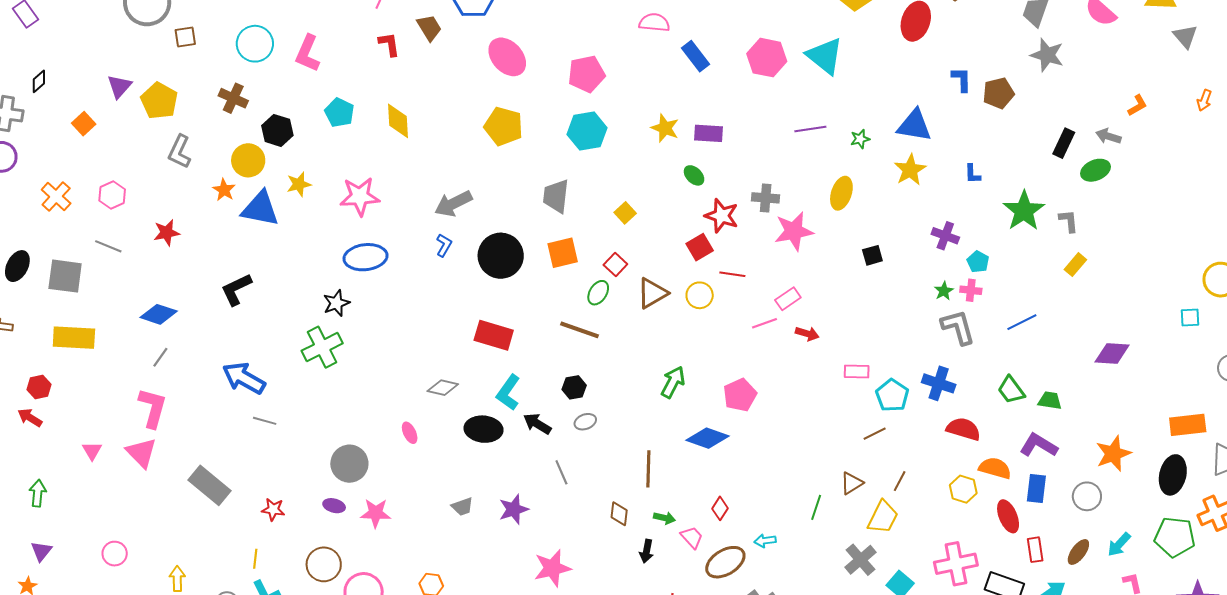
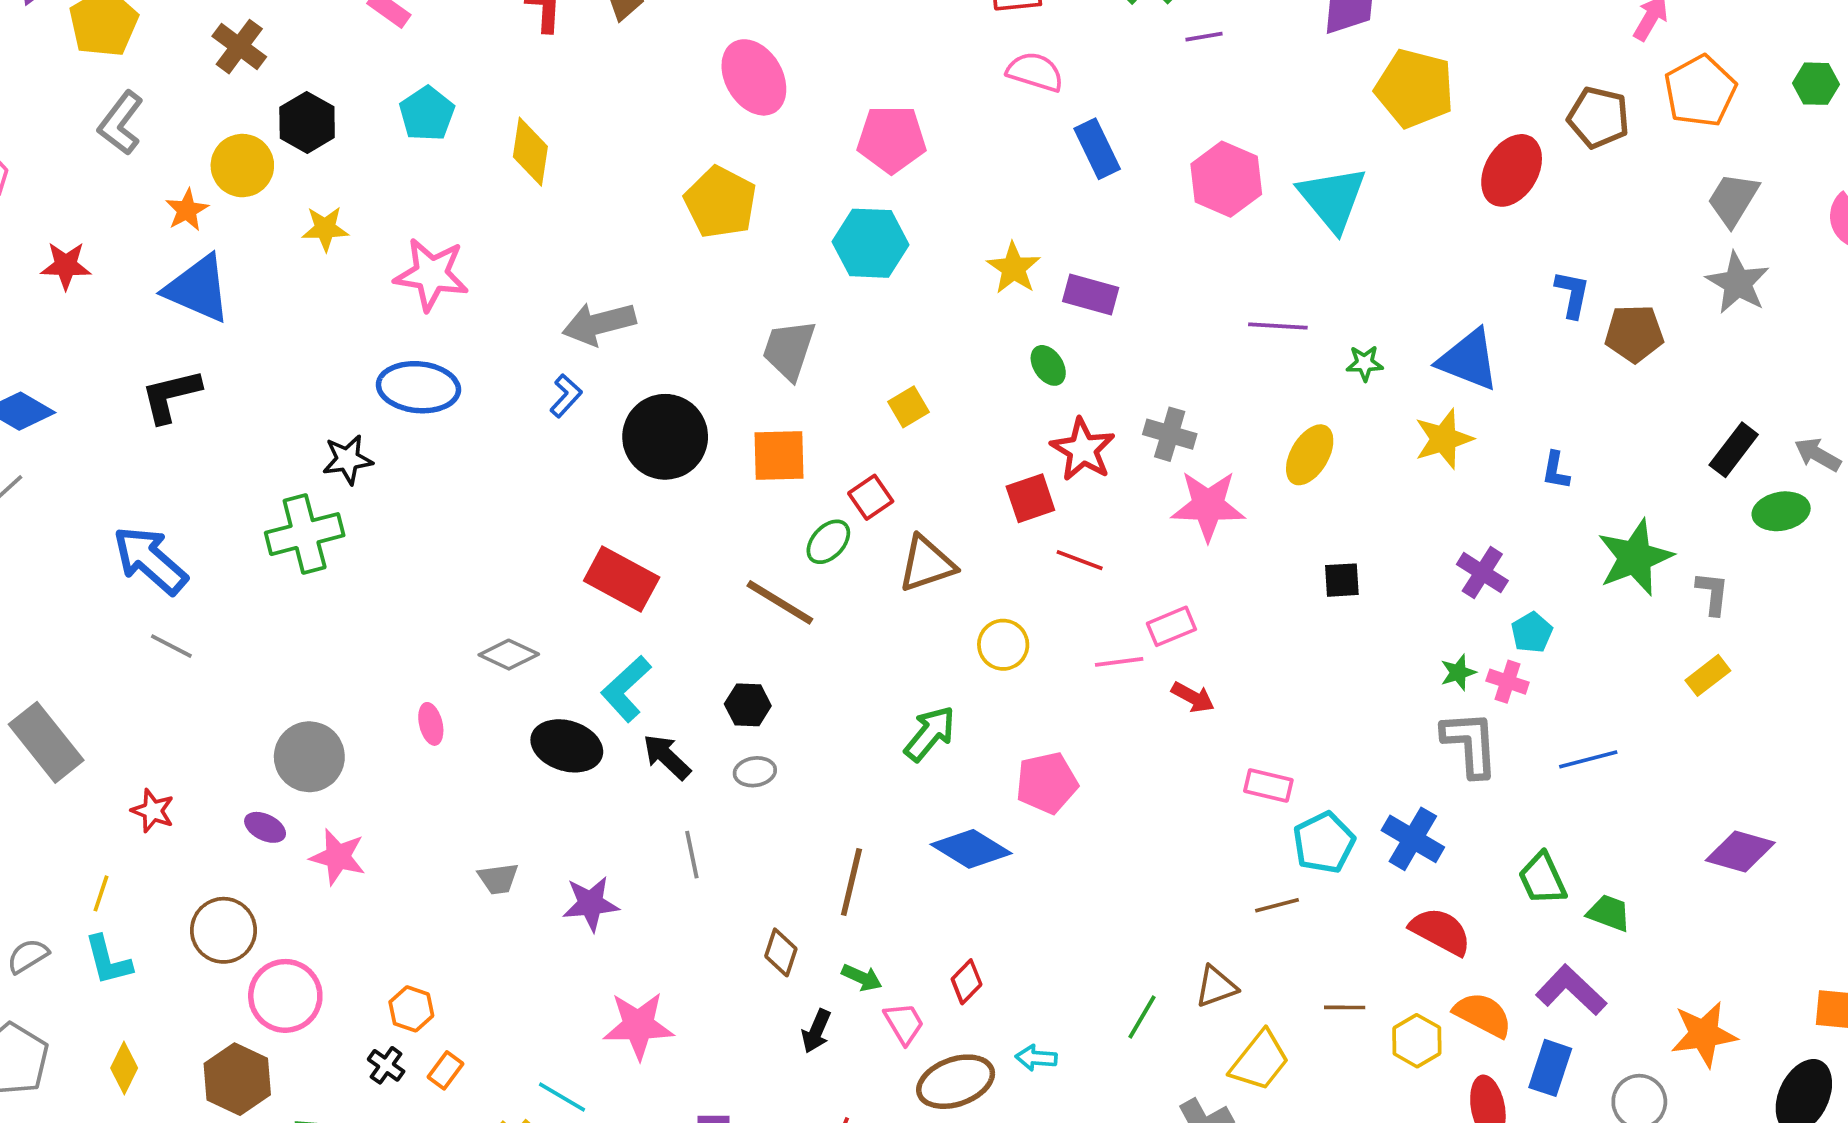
blue triangle: (260, 209) -> (198, 289), moved
yellow circle: (700, 295) -> (1003, 645), moved
brown line: (900, 481) -> (1345, 1007), moved, turned 50

